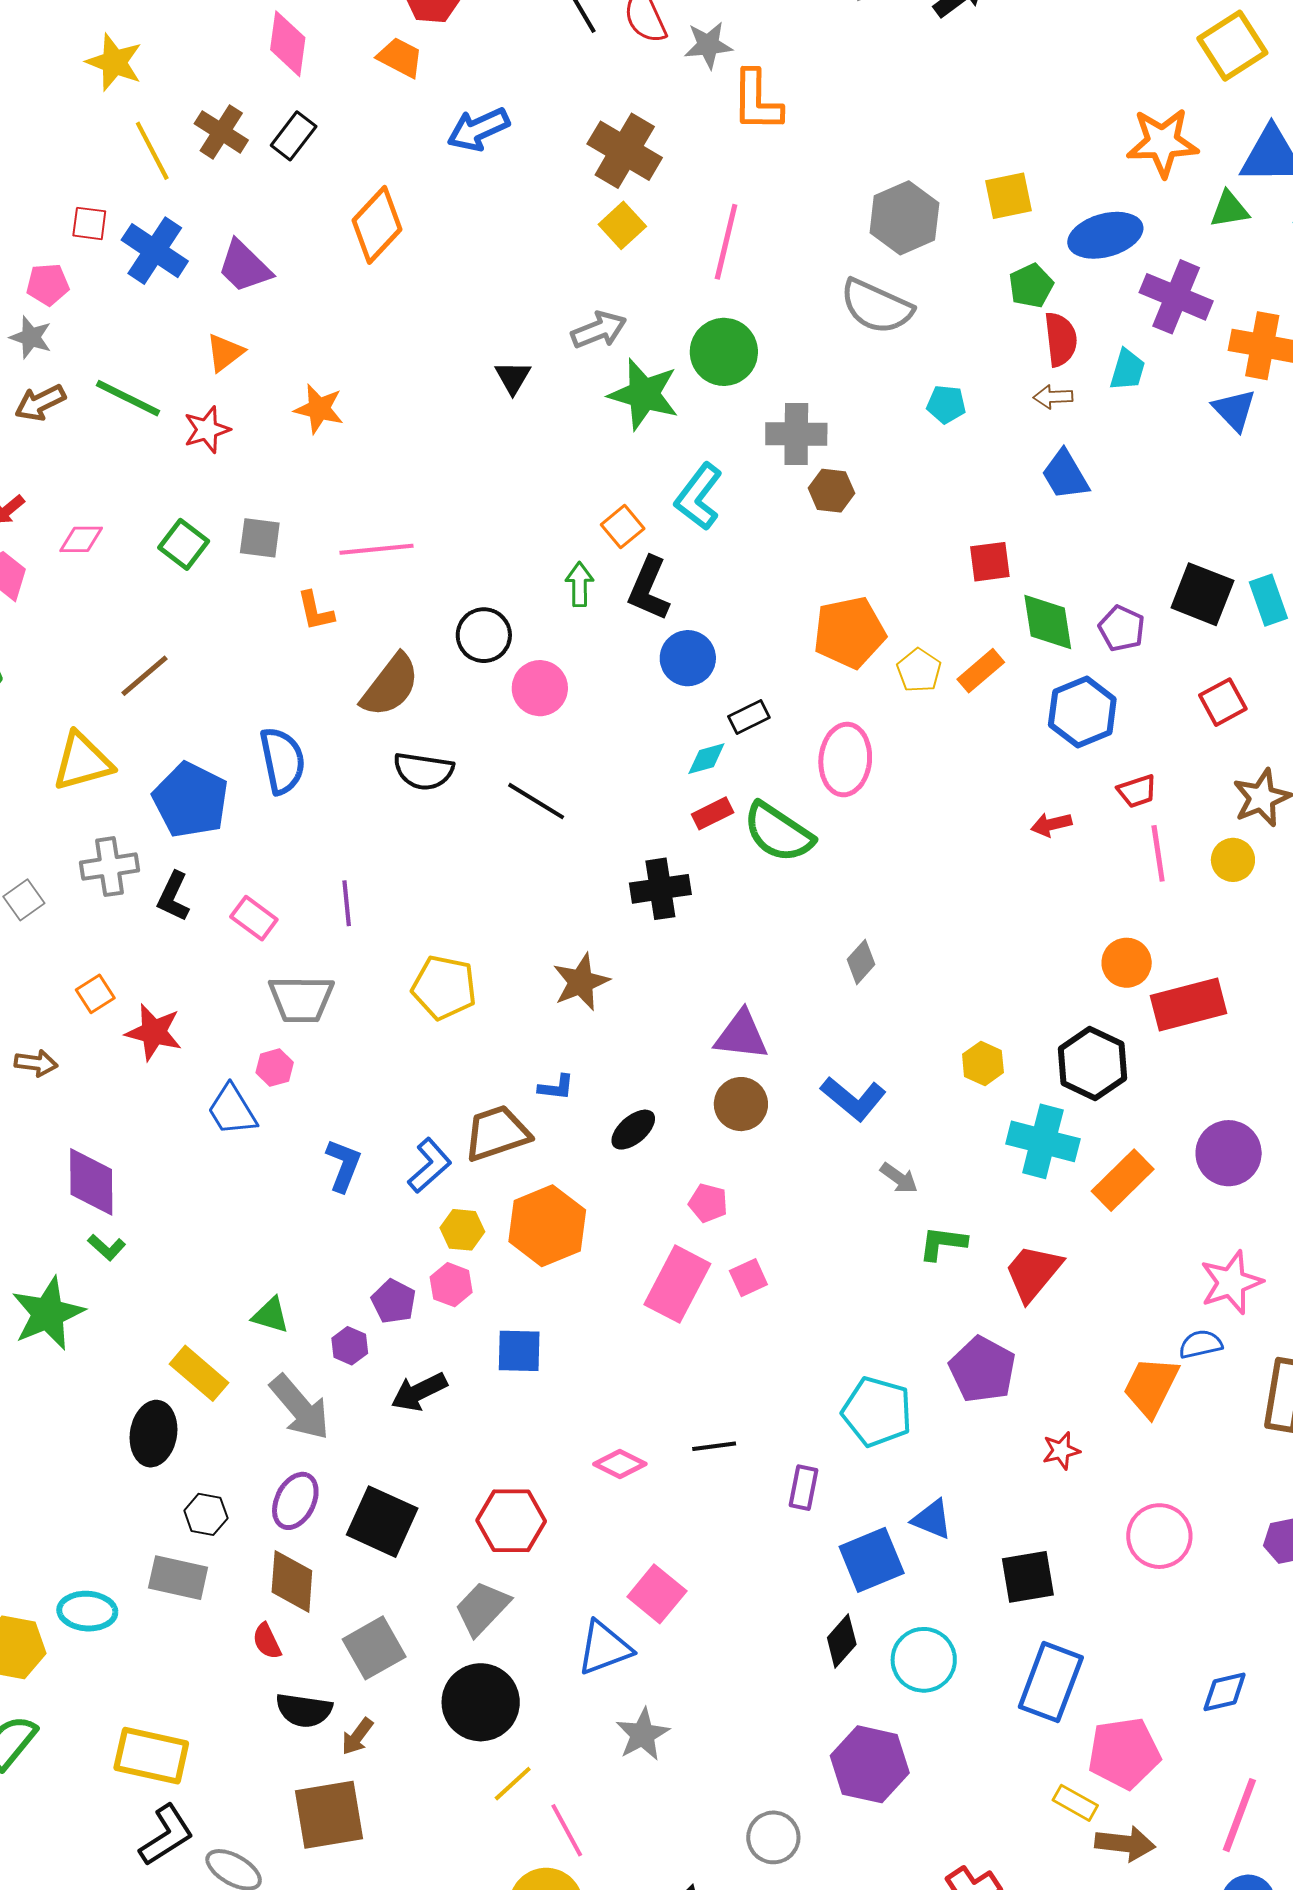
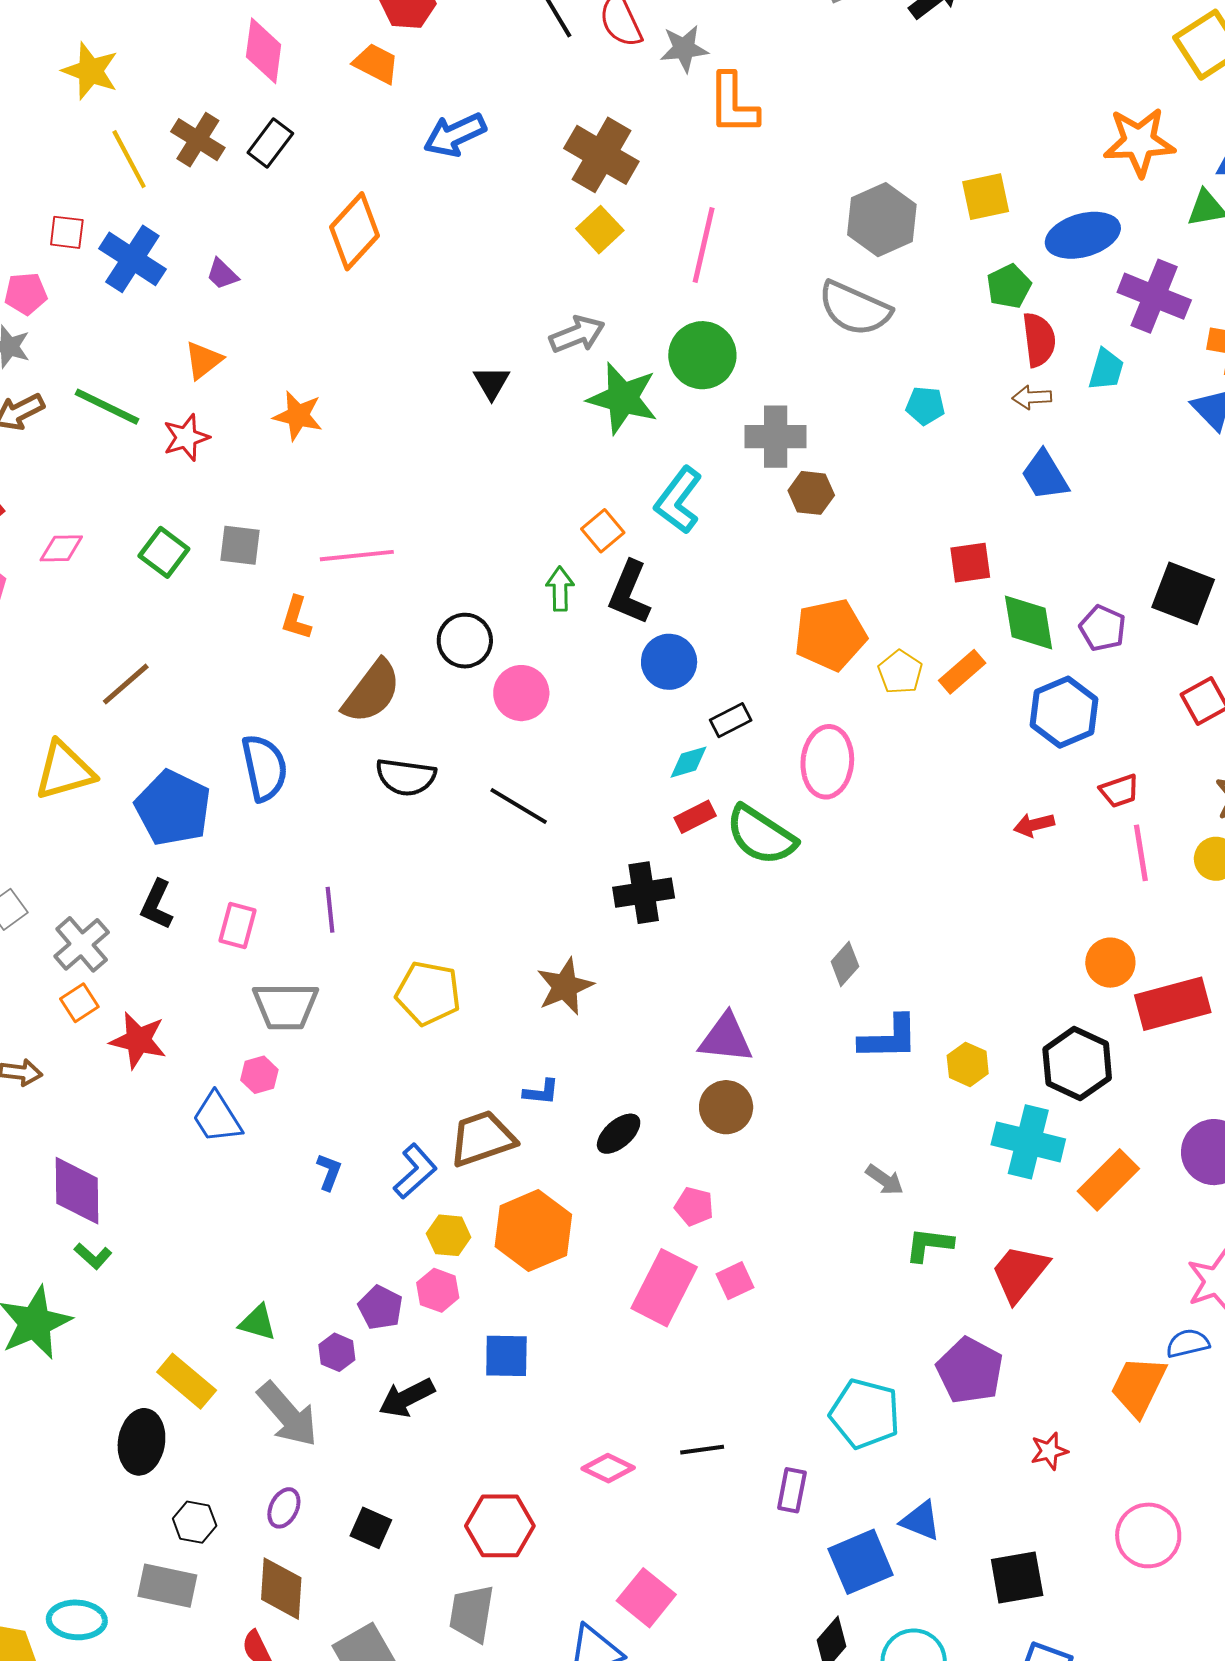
purple trapezoid: (244, 267) -> (222, 274), size x0.6
orange L-shape: (315, 611) -> (296, 618), turned 30
gray cross: (109, 867) -> (82, 944), moved, turned -32
pink rectangle: (254, 918) -> (237, 925), turned 69
blue L-shape: (853, 1099) -> (889, 1038), moved, turned -40
blue L-shape: (343, 1165) -> (329, 1172), size x0.7
purple ellipse: (295, 1501) -> (284, 1508), size x0.7
black square: (382, 1522) -> (371, 1528), size x0.6
gray trapezoid: (482, 1608) -> (472, 1614), turned -34

